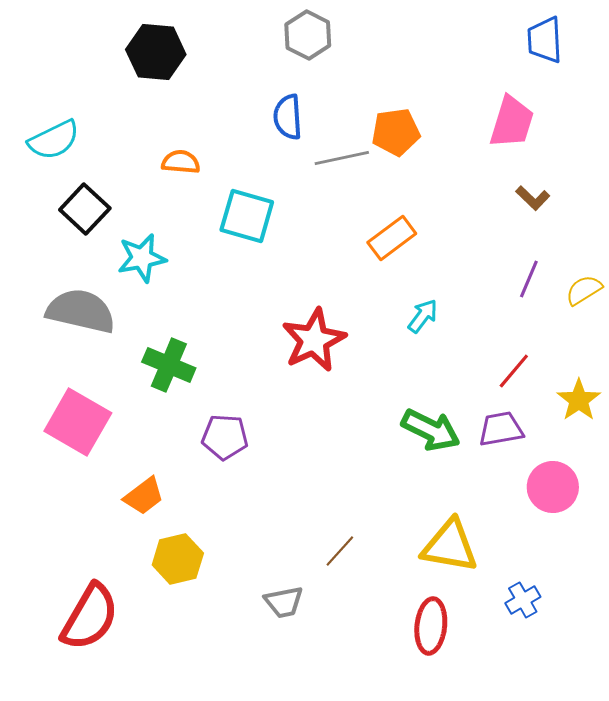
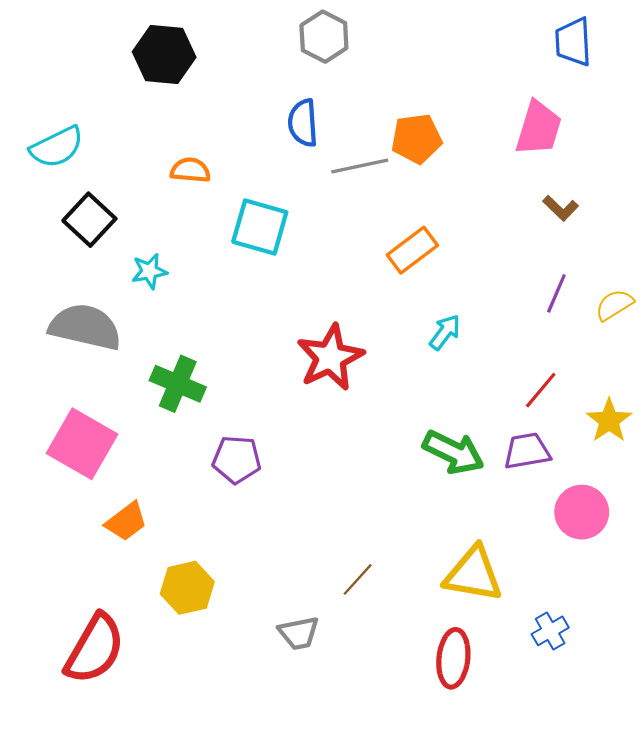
cyan star: (142, 258) -> (149, 271), size x0.7
orange trapezoid: (144, 496) -> (126, 522), moved

